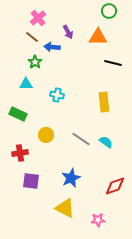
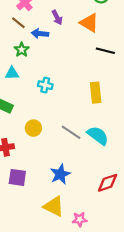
orange triangle: (98, 37) -> (89, 23), turned 30
cyan semicircle: (106, 142) -> (98, 136), size x1.5
pink star: (98, 220) -> (80, 219), moved

